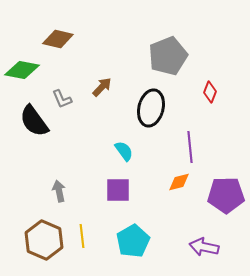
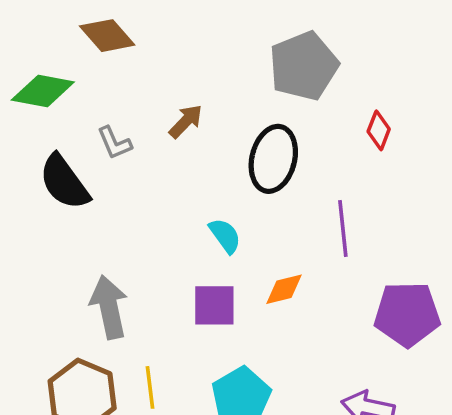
brown diamond: (58, 39) -> (107, 36), turned 36
orange diamond: (179, 182) -> (284, 289), moved
gray arrow: (59, 191) -> (109, 307), size x1.6

